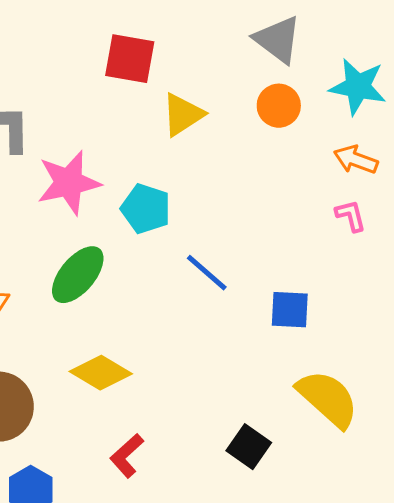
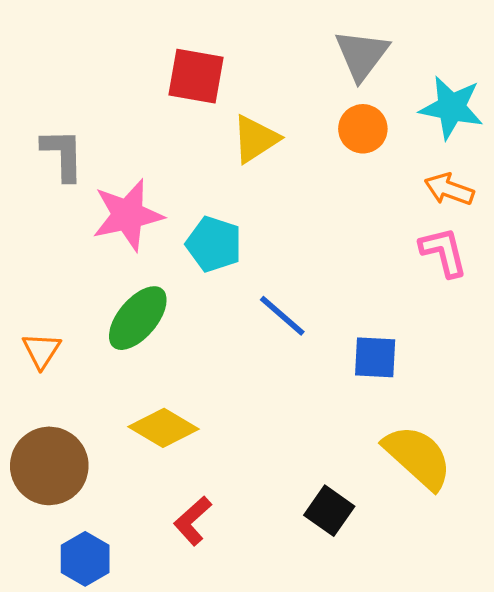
gray triangle: (278, 40) -> (362, 55), turned 30
pink L-shape: (351, 216) -> (444, 252), size x1.4

